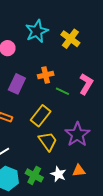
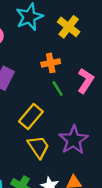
orange cross: (46, 75) -> (51, 63), moved
green line: (62, 91) -> (58, 88), turned 32

